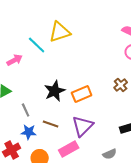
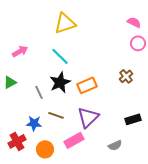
cyan line: (37, 45) -> (60, 56), moved
gray line: (26, 110) -> (39, 92), moved

